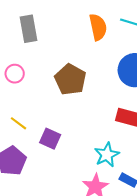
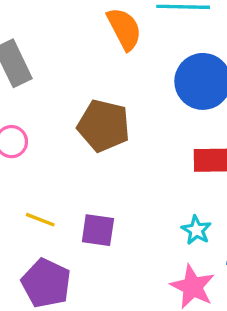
cyan star: (107, 155) -> (196, 230), size x0.7

